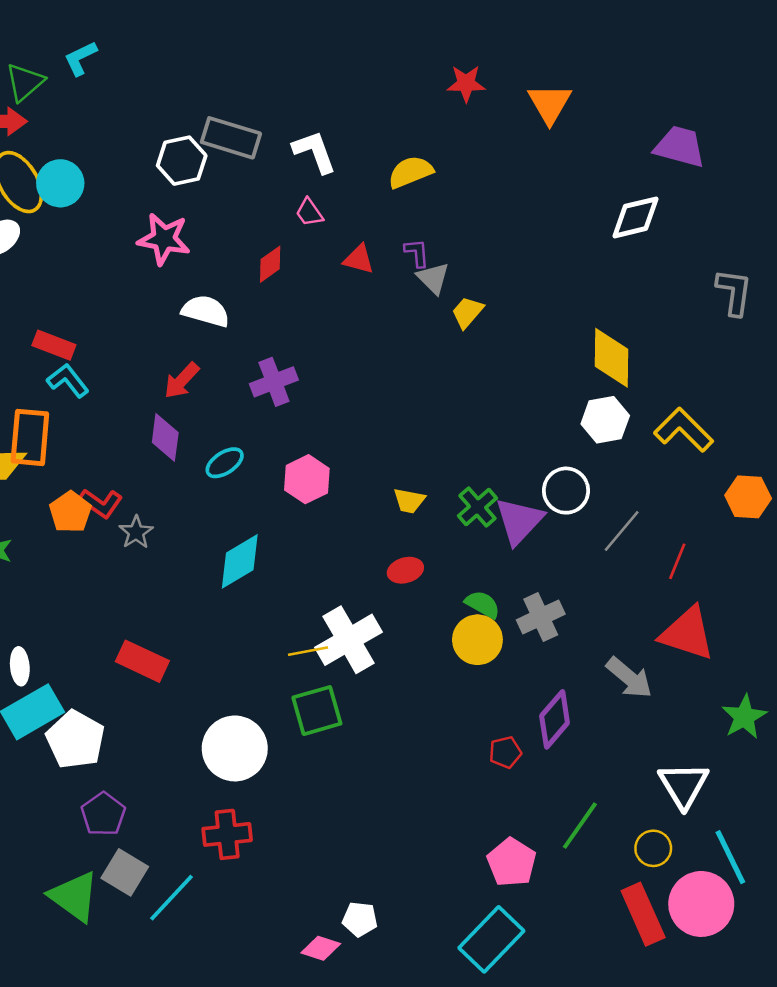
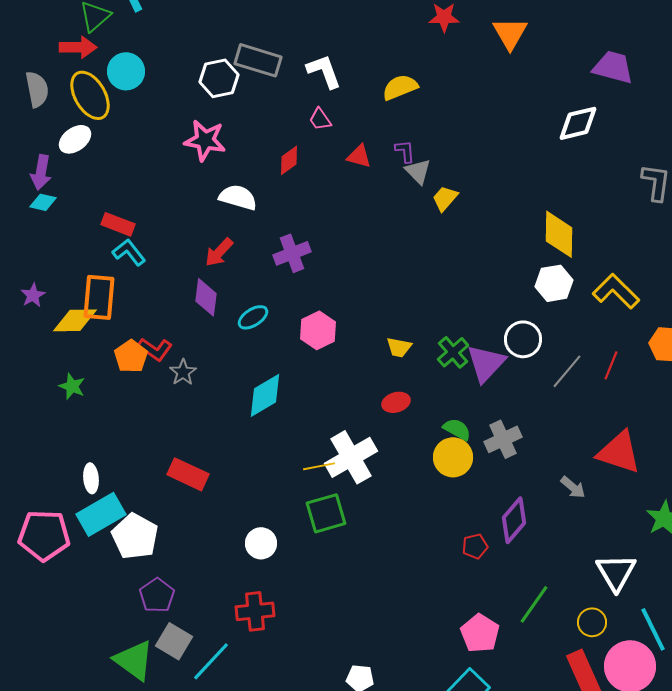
cyan circle: (60, 183) -> (126, 71), moved
red line: (677, 561) -> (611, 365), moved
gray arrow: (629, 678) -> (573, 487), size x0.7
white circle: (235, 748) -> (261, 543), size x0.6

